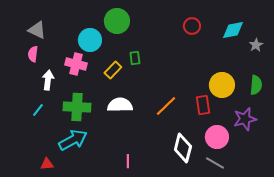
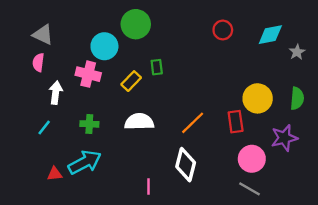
green cross: (77, 107) -> (89, 124), size x0.6
white diamond: (183, 148) -> (186, 165), moved
red triangle: (47, 164) -> (55, 174), moved

